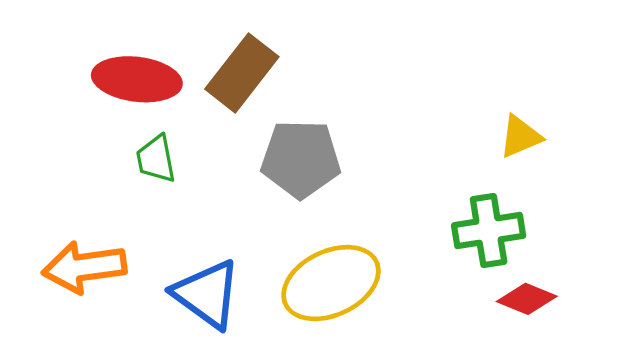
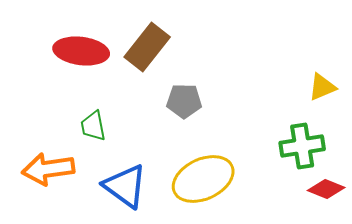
green trapezoid: (156, 159) -> (93, 126), moved
gray pentagon: (301, 159) -> (184, 101), size x0.7

